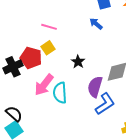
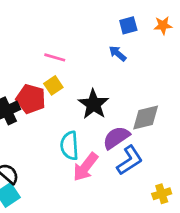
black star: (78, 62) -> (94, 104), size x1.6
pink arrow: (44, 85) -> (86, 167), moved
purple semicircle: (95, 87) -> (116, 138), turned 40

